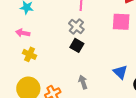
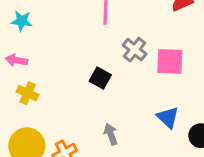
pink square: (121, 22) -> (170, 61), moved
gray cross: (76, 26) -> (135, 50), moved

